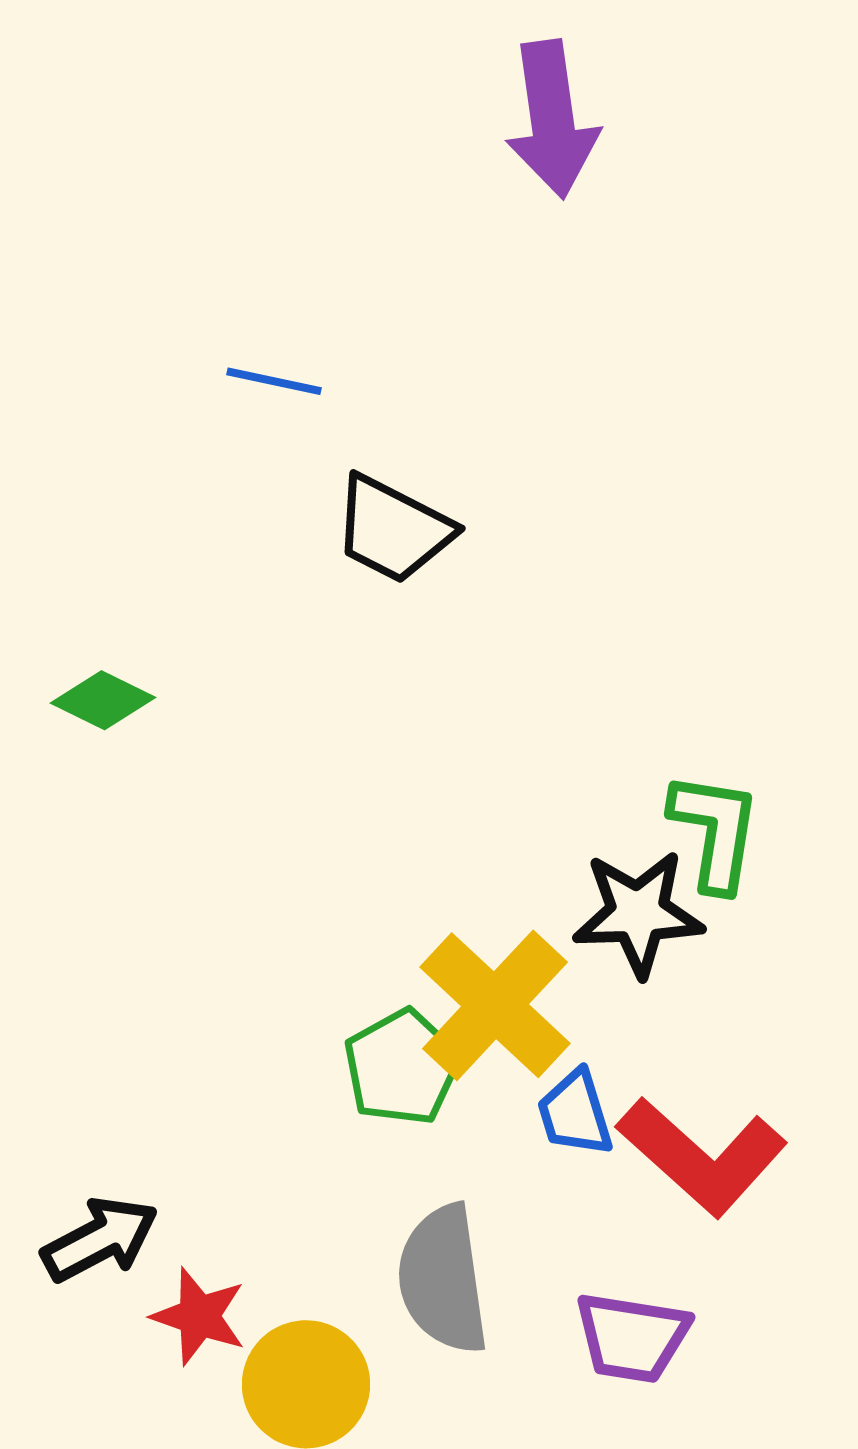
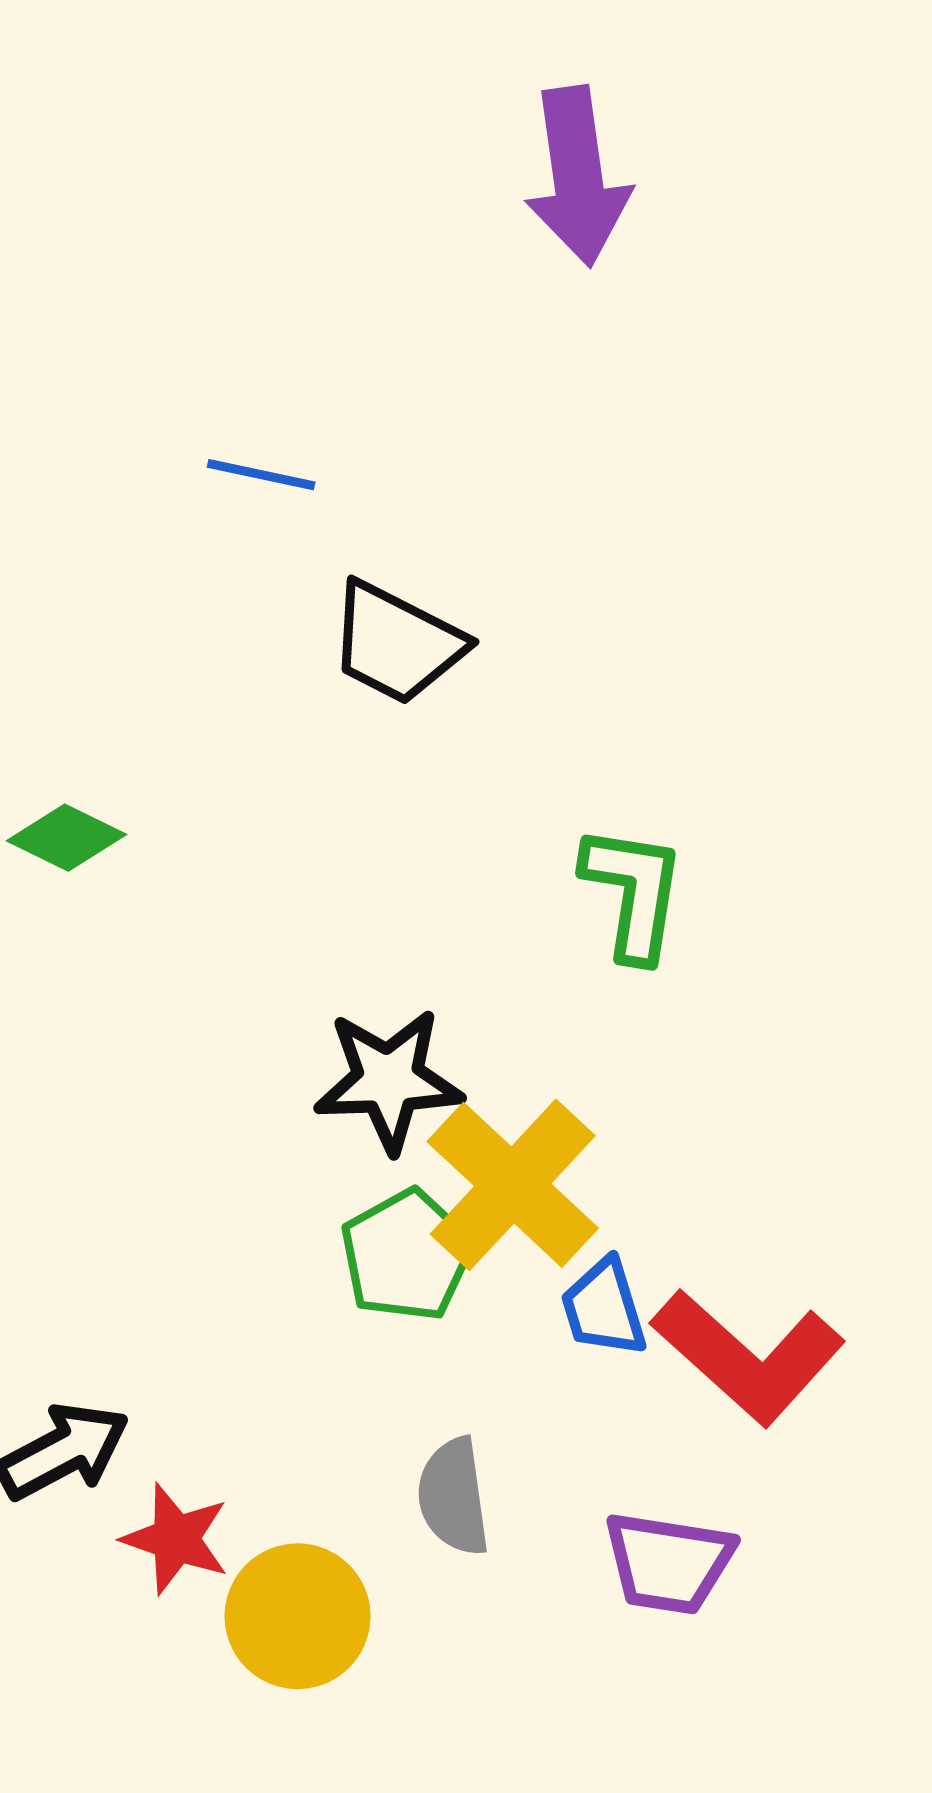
green L-shape: (715, 831) -> (633, 892), moved
black star: (638, 913) -> (389, 1080), moved
gray semicircle: (443, 1279) -> (453, 1497), size x0.7

